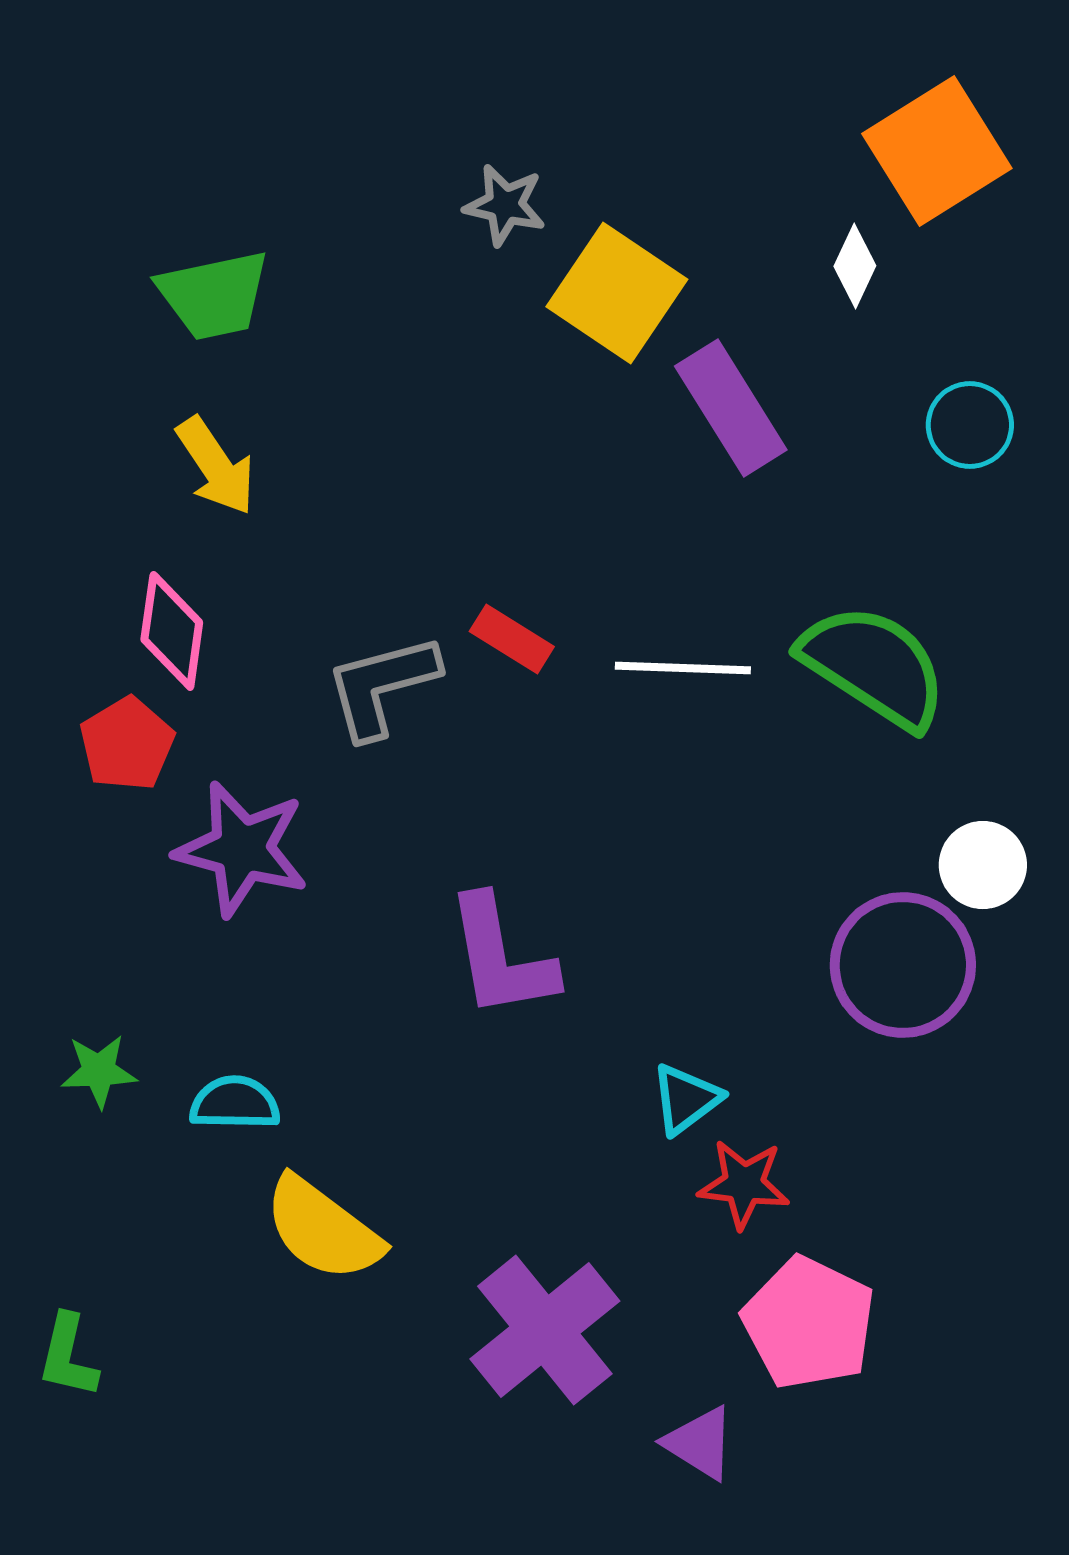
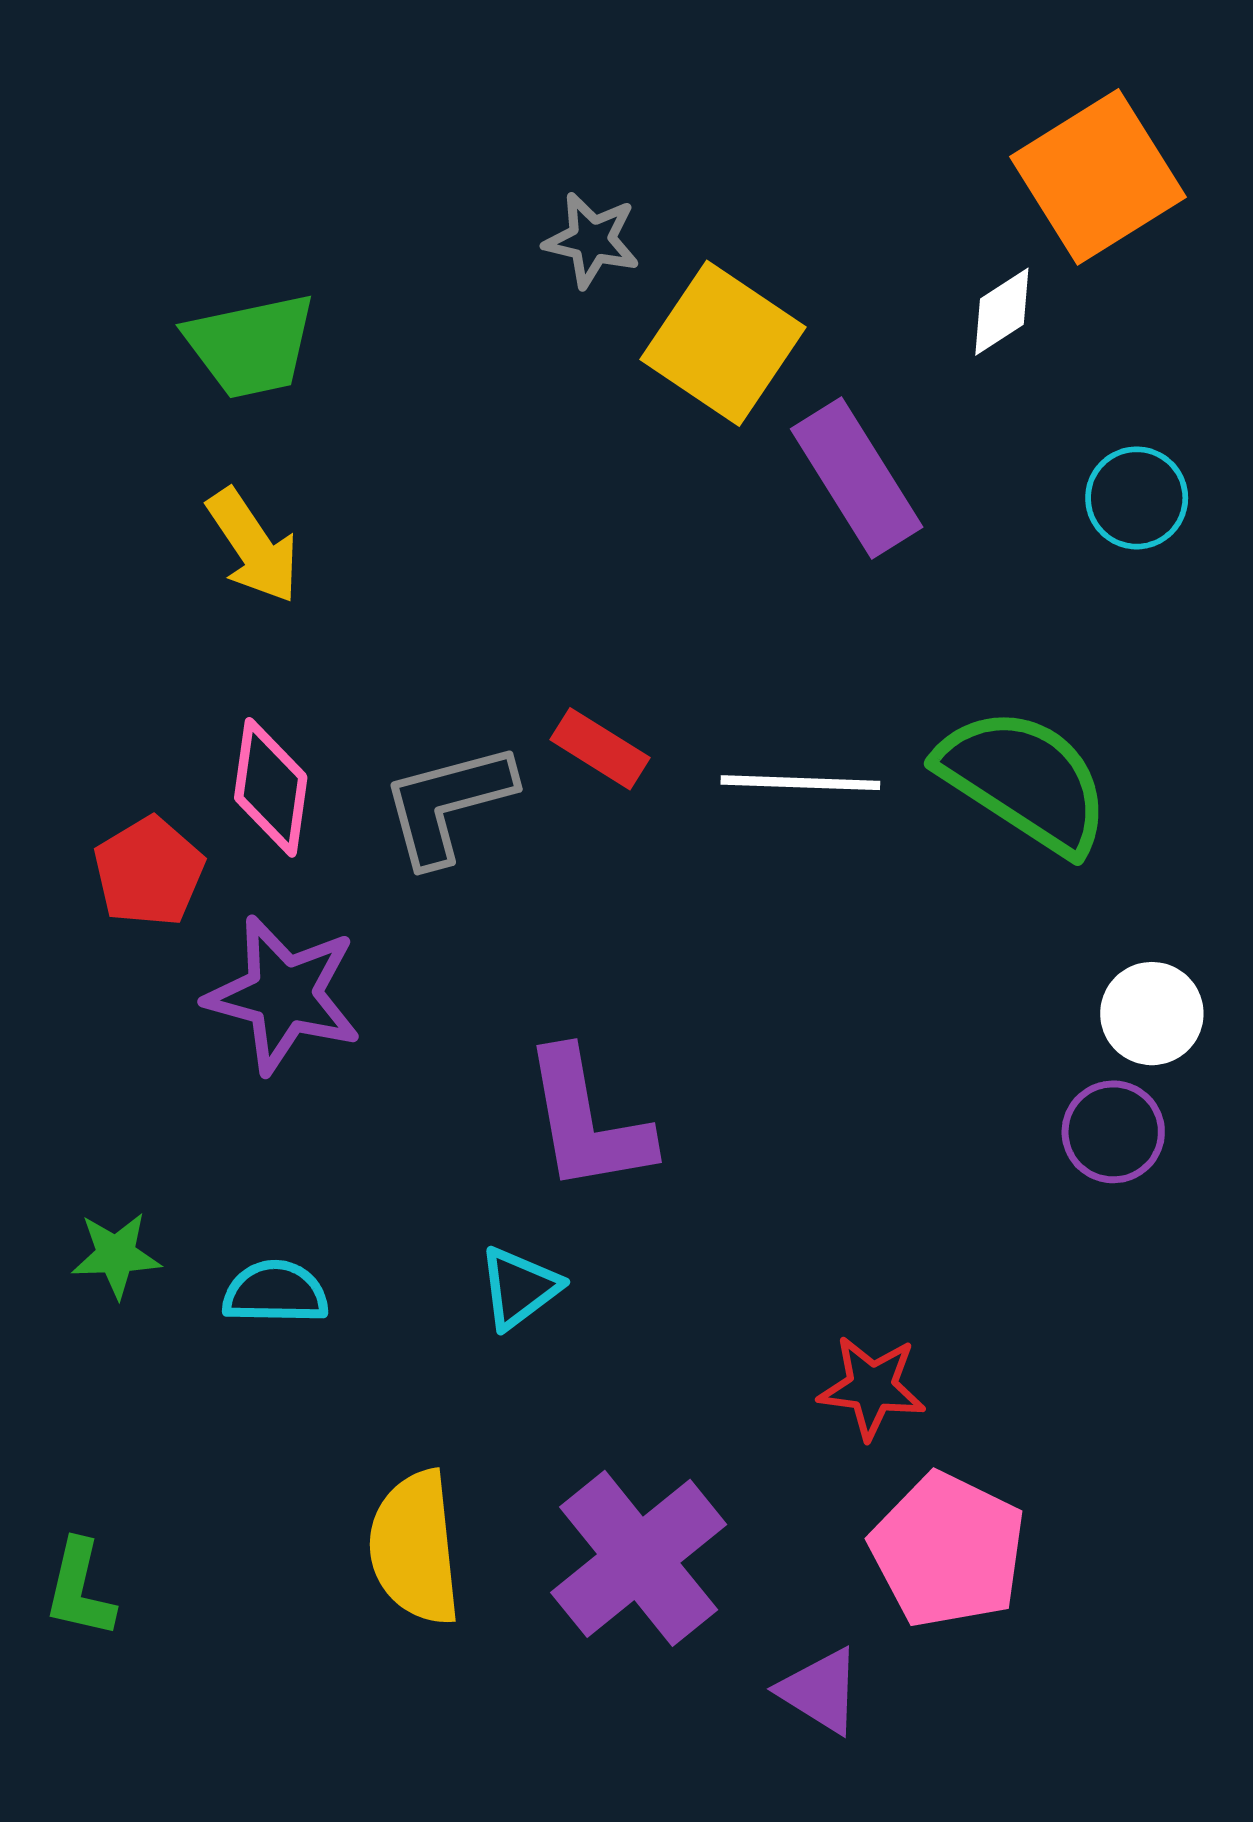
white diamond: (855, 266) -> (1002, 312), turned 32
pink diamond: (172, 631) -> (271, 787), moved
purple circle: (903, 965) -> (1113, 1132), moved, size x0.6
cyan triangle: (686, 1099) -> (519, 1288), moved
yellow semicircle: (323, 1229) -> (415, 1548), moved, turned 47

